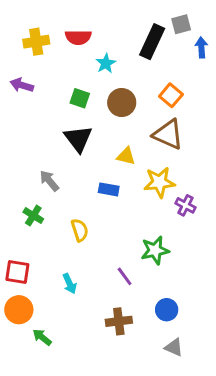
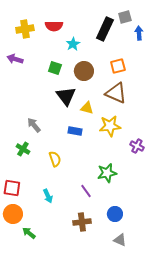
orange square: (171, 95) -> (118, 66), turned 35
black triangle: (78, 139) -> (66, 96), moved
purple cross: (185, 205) -> (137, 146), moved

